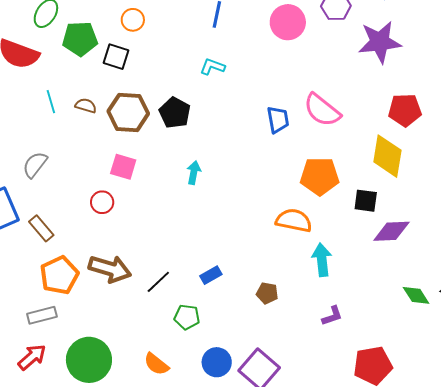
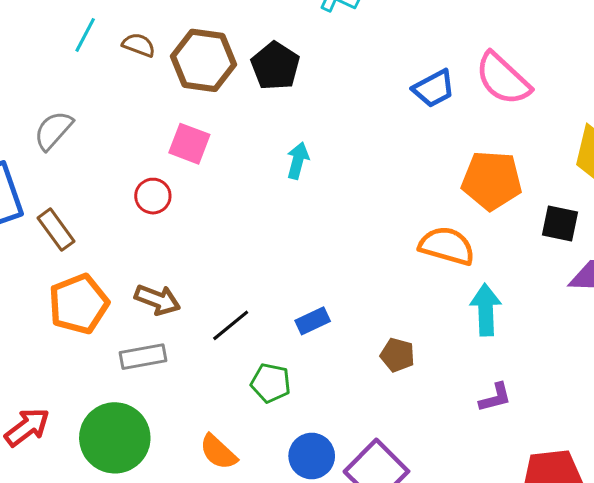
cyan line: (51, 102) -> (85, 35), turned 40
blue trapezoid: (278, 120) -> (434, 88), turned 68
brown arrow: (110, 269) -> (157, 300), size x0.7
gray rectangle: (42, 315) -> (143, 357), moved

